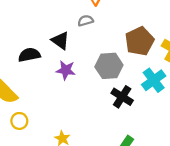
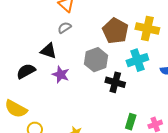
purple star: (66, 70) -> (61, 75), turned 30
cyan cross: (154, 80) -> (137, 60), turned 35

